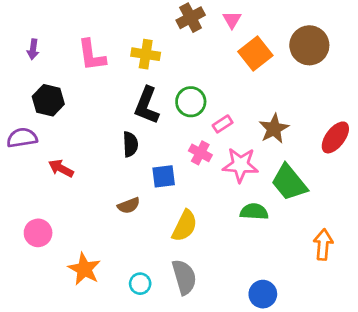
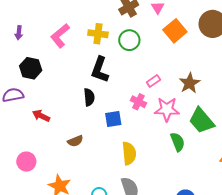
pink L-shape: (92, 55) -> (60, 36), turned 60
green circle: (191, 102) -> (129, 40), moved
brown semicircle: (129, 205) -> (75, 141), moved
green semicircle: (254, 212) -> (178, 142), turned 66
yellow semicircle: (185, 226) -> (129, 153), turned -30

